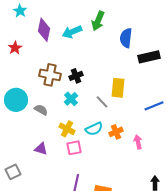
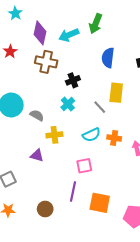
blue semicircle: (126, 38) -> (108, 58), moved
brown cross: (50, 75) -> (46, 62), moved
yellow cross: (67, 129) -> (54, 135), moved, turned -35
orange cross: (116, 132) -> (114, 138), turned 32
pink square: (74, 148) -> (84, 166), moved

